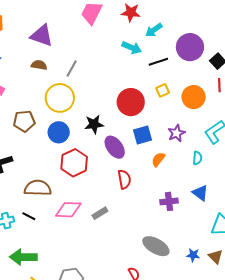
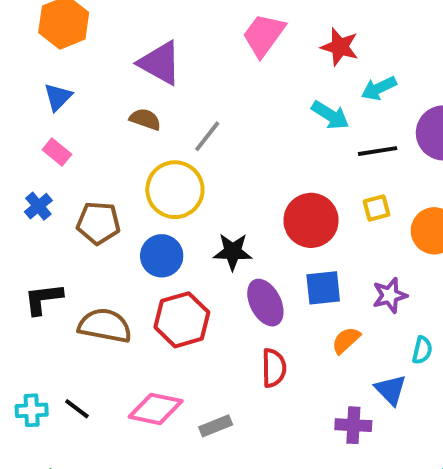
brown semicircle: (38, 188) -> (105, 326), moved
blue triangle: (200, 193) -> (391, 390), moved

